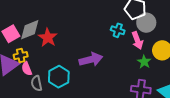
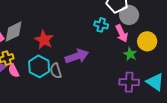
red star: (48, 38) -> (44, 40), moved
cyan hexagon: (59, 77) -> (39, 66), moved
gray semicircle: (37, 83) -> (56, 71), moved

